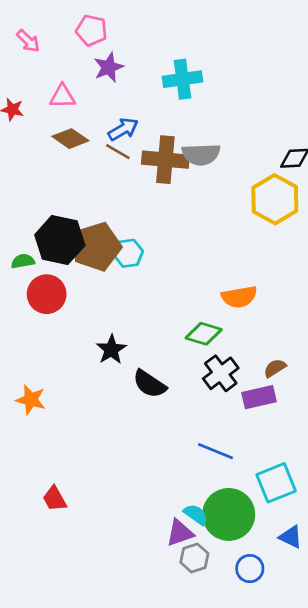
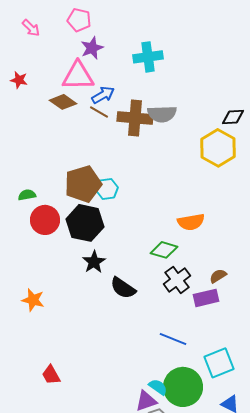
pink triangle: (62, 96) -> (78, 76), moved, size x1.6
black hexagon: (60, 240) -> (85, 223), moved

